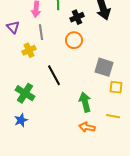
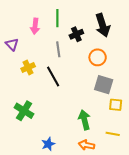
gray line: (41, 32) -> (58, 49), moved
orange circle: (74, 40) -> (98, 57), moved
black line: (54, 75) -> (53, 77), moved
blue star: (21, 120) -> (48, 144), moved

